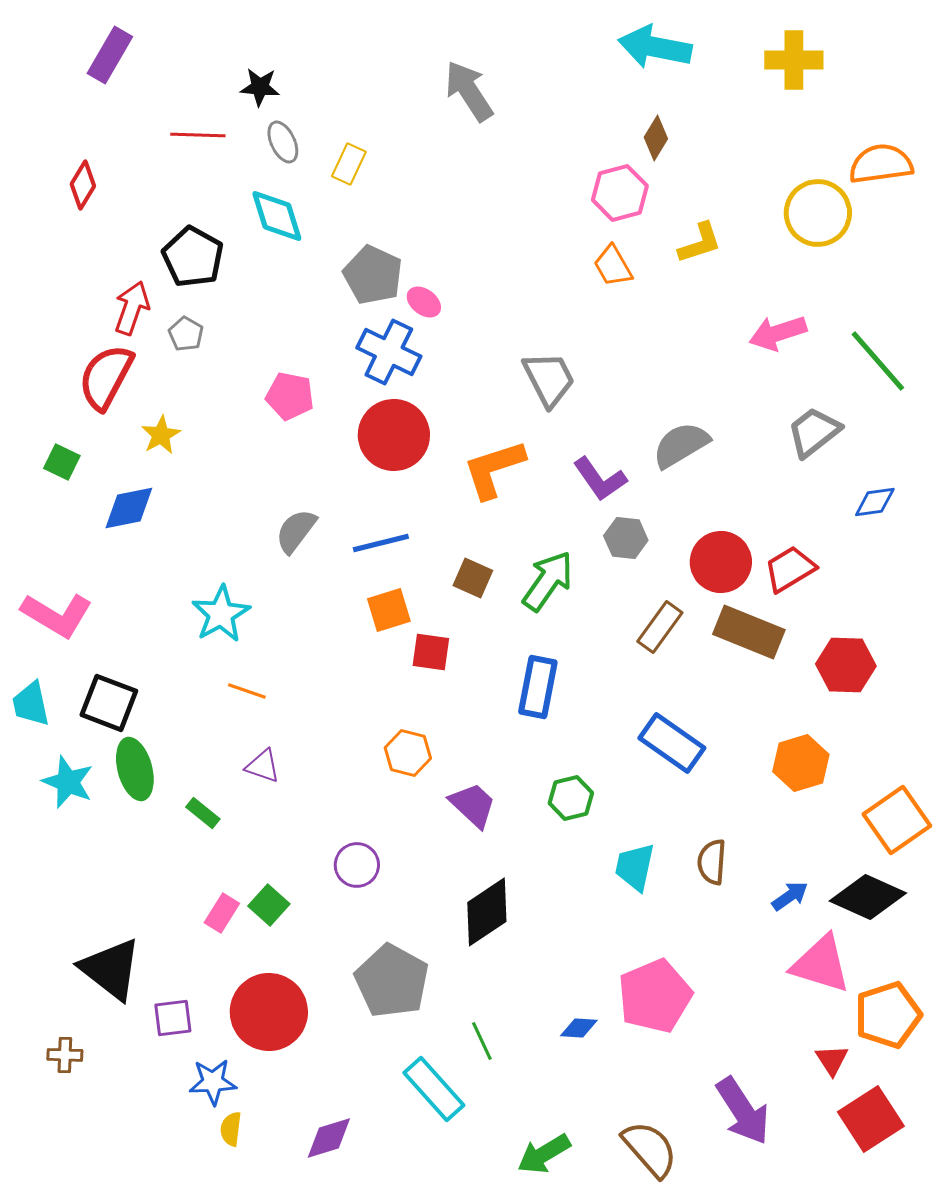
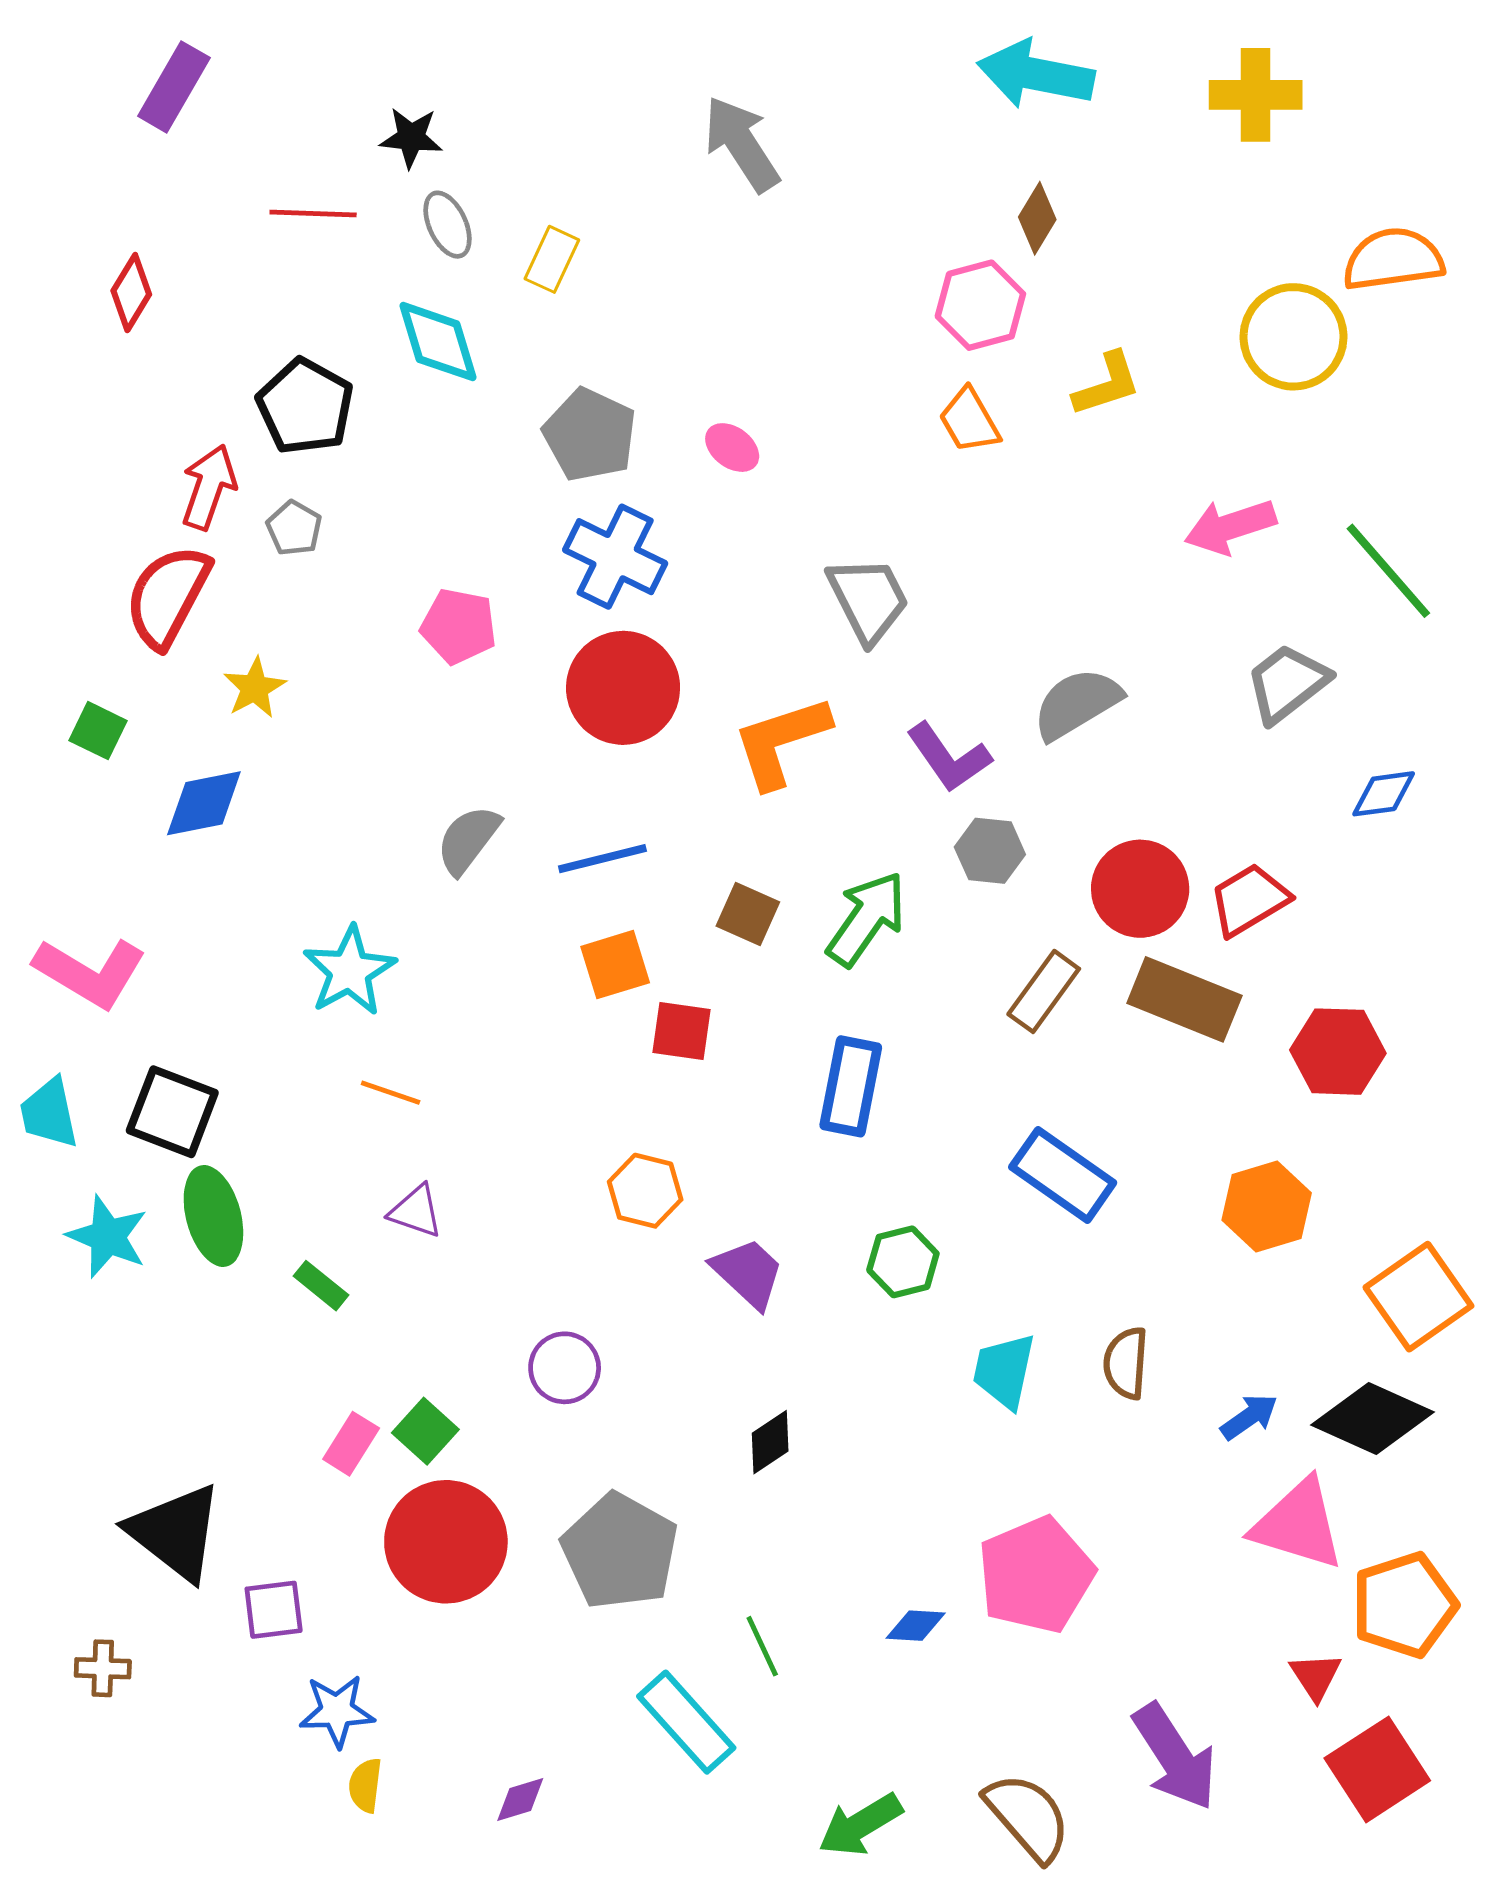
pink ellipse: (424, 302) -> (732, 448), moved
black diamond: (487, 912) -> (770, 1442), size x0.6
red circle: (269, 1012) -> (446, 1542), moved
purple diamond: (329, 1138) -> (520, 1800), size x0.7

